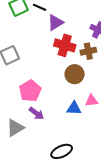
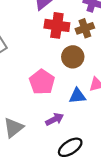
pink pentagon: (30, 91) -> (42, 82), moved
purple arrow: (36, 113) -> (55, 119), moved, turned -56

